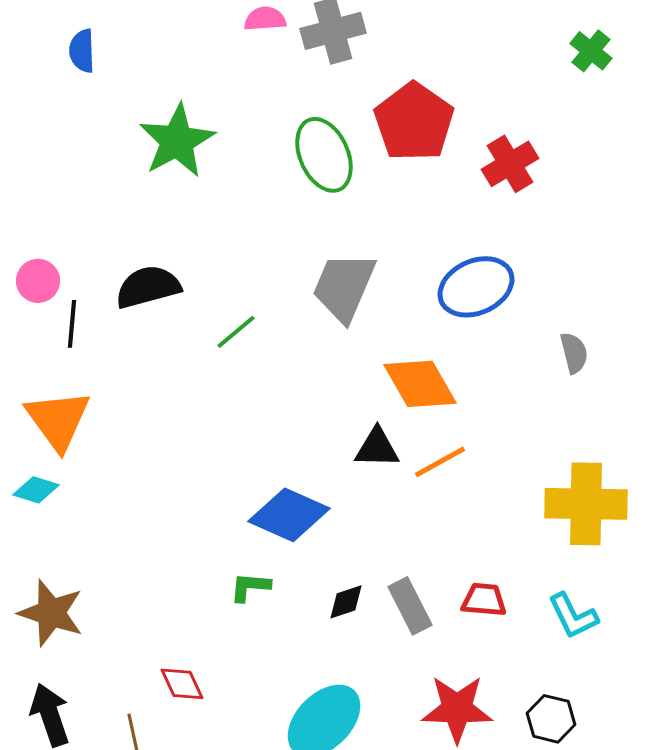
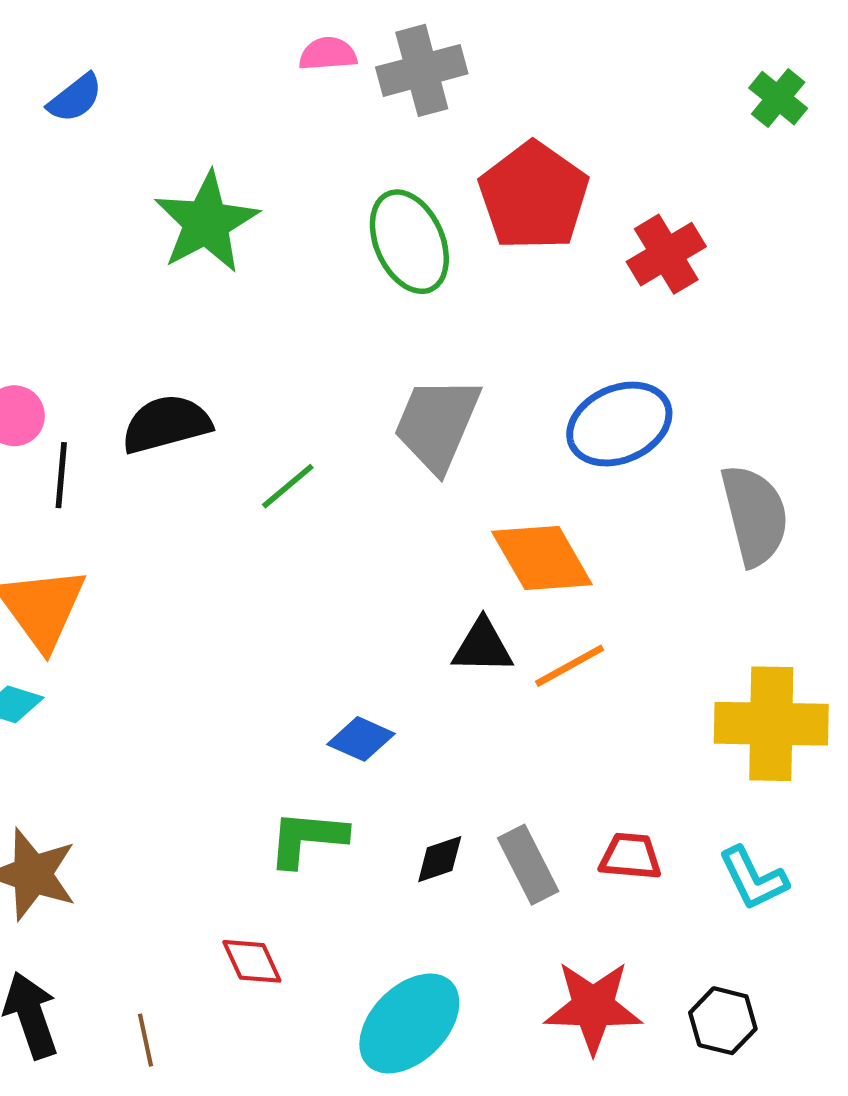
blue semicircle: (82, 51) -> (75, 98), turned -126
gray semicircle: (574, 353) -> (755, 515), size x1.8
blue diamond: (289, 515) -> (361, 739), size x0.6
green L-shape: (250, 587) -> (307, 838), size x1.4
red diamond: (182, 684) -> (252, 961), moved

